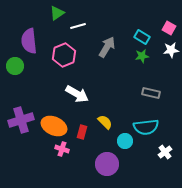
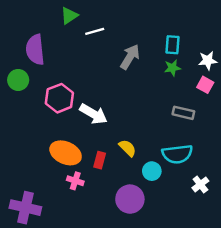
pink square: (169, 28) -> (205, 85), moved
cyan rectangle: (142, 37) -> (172, 45), turned 63
pink hexagon: (64, 55) -> (59, 98), moved
purple cross: (21, 120) -> (25, 208), moved, turned 30

